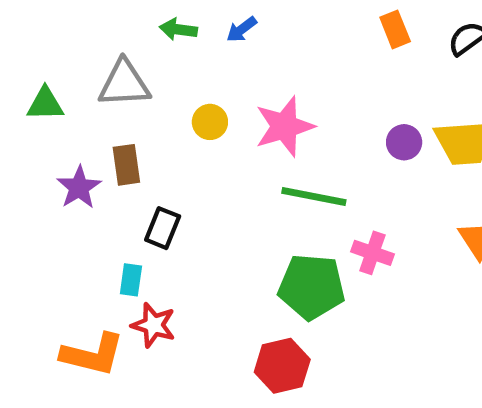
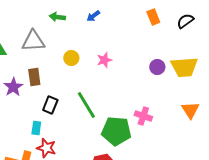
blue arrow: (242, 29) -> (93, 16), moved
pink star: (284, 126) -> (104, 60), size x0.6
green line: (314, 196) -> (86, 105), moved, turned 48

